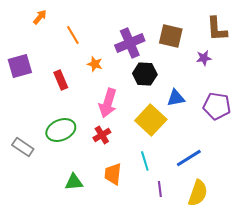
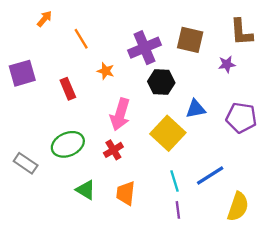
cyan line: (145, 161) -> (175, 181), moved
green triangle: (74, 182) -> (86, 190), moved, turned 36
yellow semicircle: (198, 193) -> (238, 207), moved

